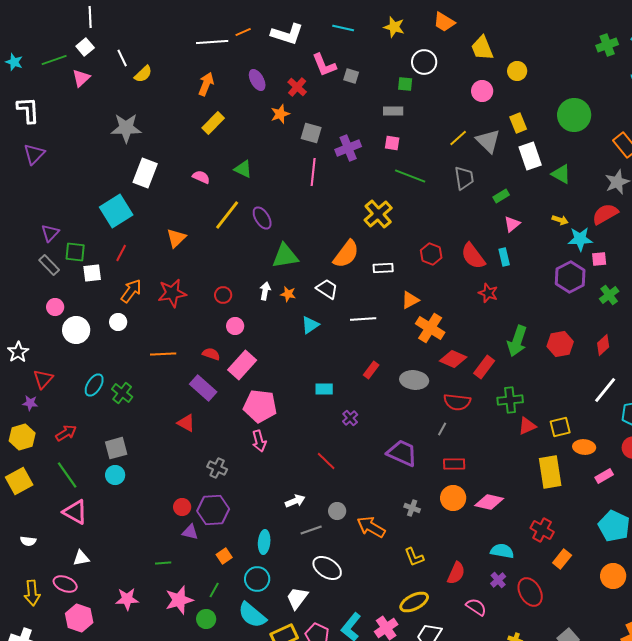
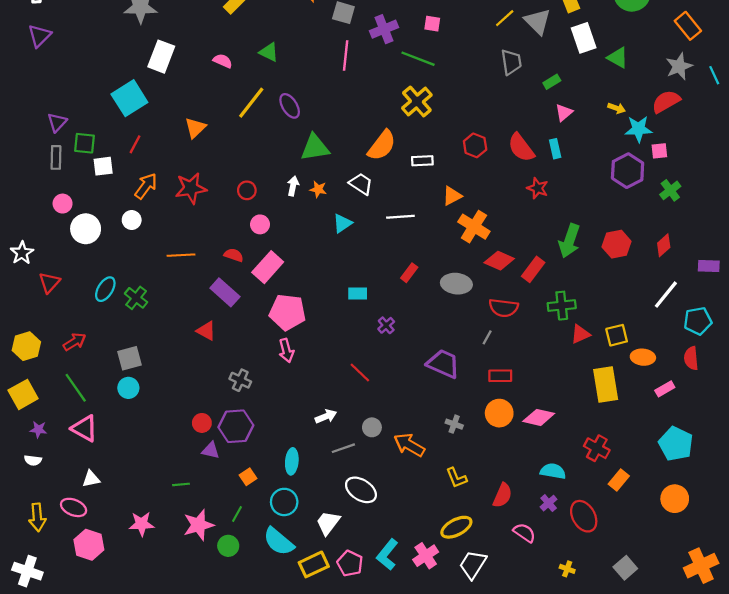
green line: (410, 176) -> (418, 59), moved
gray rectangle: (49, 265) -> (56, 157), turned 45
purple star: (30, 403) -> (38, 430), moved

